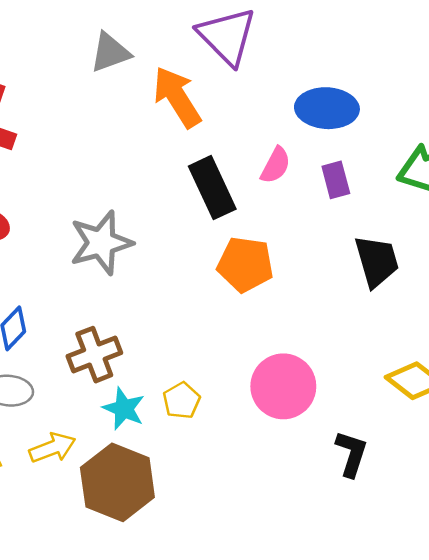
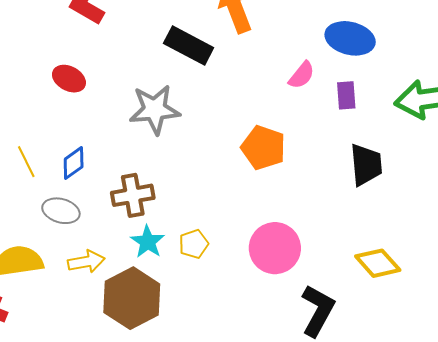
black rectangle: (212, 188) -> (189, 46), moved, turned -48
black L-shape: (351, 454) -> (318, 311), size x1.4

